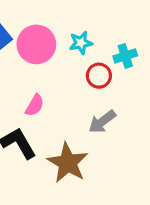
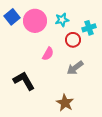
pink semicircle: (35, 105) -> (48, 54), moved
brown star: (68, 163) -> (65, 103), moved, size x0.7

